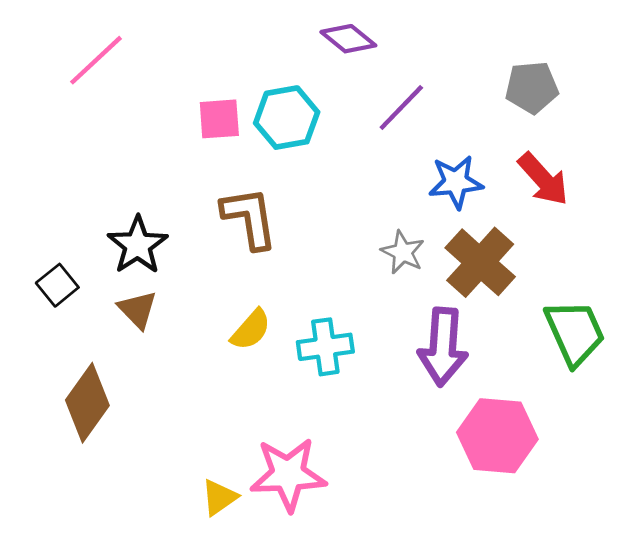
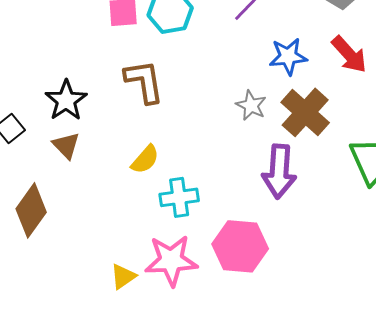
cyan cross: (325, 347) -> (179, 197), moved
pink hexagon: (497, 436) -> (240, 246), moved

